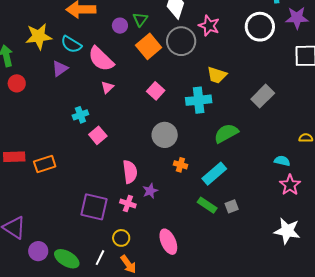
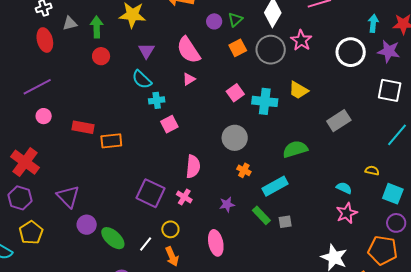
cyan semicircle: (71, 44) -> (142, 80), moved
orange square: (149, 46) -> (238, 48), size x0.7
purple triangle: (60, 68) -> (146, 51), turned -36
cyan cross: (199, 100) -> (265, 101), moved
purple star: (150, 191) -> (227, 204), moved

